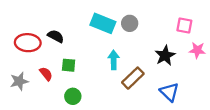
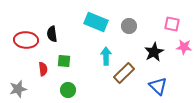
gray circle: (130, 23) -> (129, 26), moved
black semicircle: (56, 36) -> (52, 34), turned -126
red semicircle: (46, 74) -> (43, 69), turned 32
gray star: (19, 81) -> (18, 89), moved

